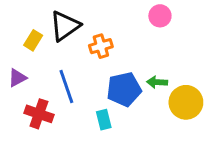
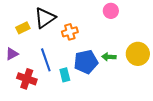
yellow rectangle: (33, 40) -> (23, 28), turned 32
yellow circle: (186, 102) -> (138, 54), moved
cyan rectangle: (104, 120) -> (65, 75), moved

